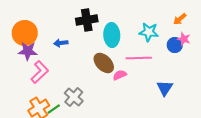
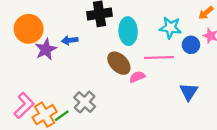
blue circle: (175, 45) -> (191, 45), moved
purple star: (28, 51) -> (46, 49), moved, turned -30
pink L-shape: (40, 72) -> (24, 105), moved

